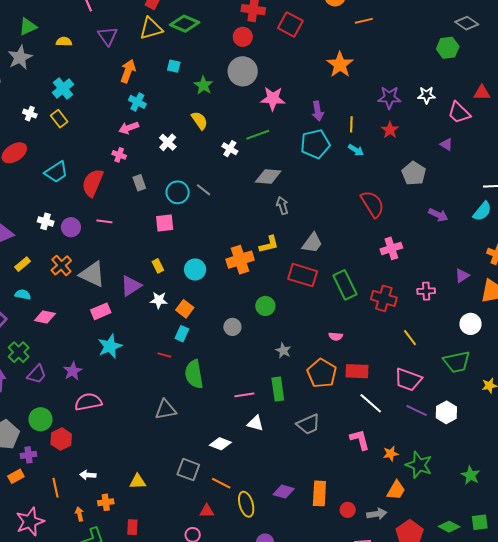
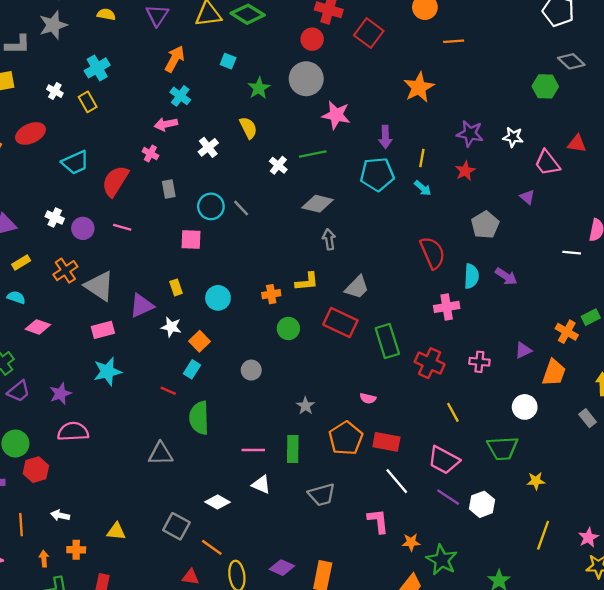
cyan semicircle: (482, 211) -> (471, 276), moved, turned -45
orange cross: (240, 260) -> (271, 294), size x0.6
green circle: (265, 306) -> (288, 329), moved

